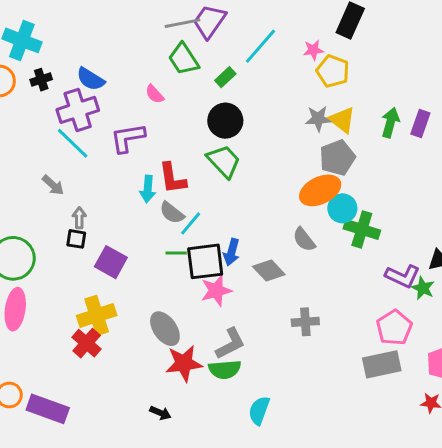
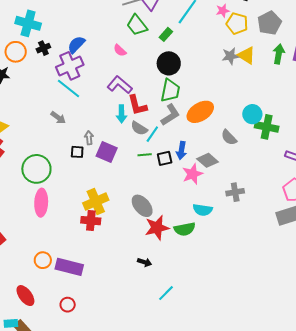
blue semicircle: (91, 79) -> (76, 45), turned 108
purple L-shape: (128, 138) -> (120, 85), moved, turned 55
gray pentagon: (337, 158) -> (269, 23), moved
green trapezoid: (224, 161) -> (170, 91), turned 60
orange ellipse: (320, 190) -> (200, 112), moved
gray arrow: (79, 218) -> (89, 138), moved
black square: (205, 261) -> (165, 158), size x0.6
purple square: (111, 262) -> (107, 152), moved
pink star: (216, 291) -> (193, 174), moved
red cross: (87, 343) -> (91, 221), turned -30
gray L-shape: (230, 344) -> (170, 115), moved
cyan semicircle: (259, 410) -> (203, 210), moved, turned -96

